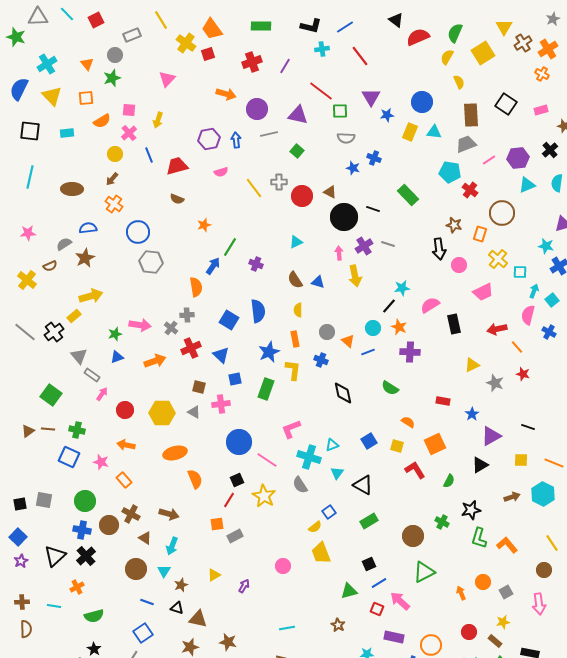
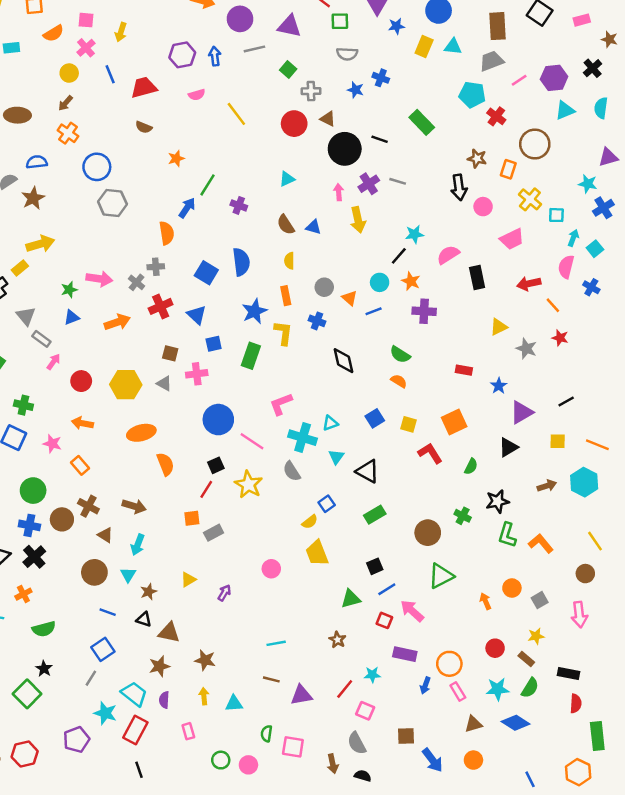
gray cross: (279, 182) -> (311, 91), moved
orange semicircle: (408, 422) -> (399, 381), moved
black line: (528, 427) -> (566, 402), turned -48

